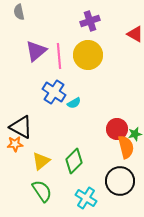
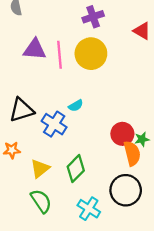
purple triangle: (36, 51) -> (35, 49), turned 45
blue cross: (54, 92) -> (54, 124), moved
black triangle: (21, 127) -> (22, 110), moved, turned -45

